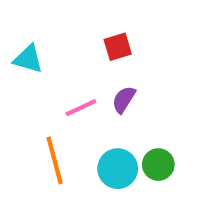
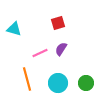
green circle: (158, 165) -> (86, 83), moved

